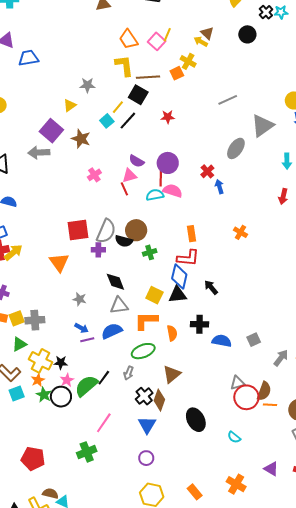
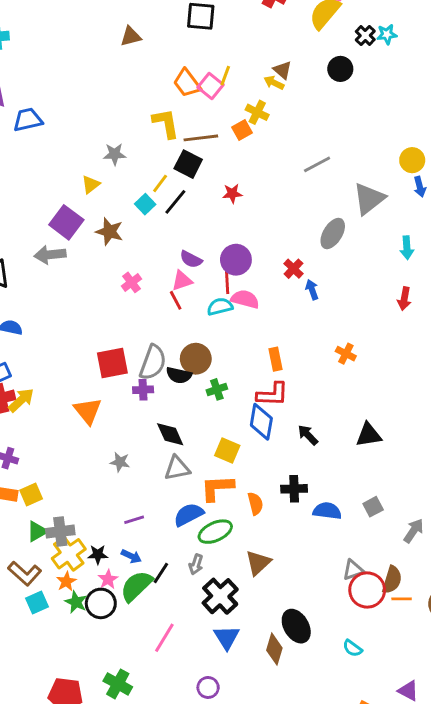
orange trapezoid: (128, 39) -> (187, 83), moved
black triangle: (177, 295) -> (369, 435), moved
gray cross: (35, 320) -> (60, 532), moved
blue arrow: (81, 328) -> (131, 556), moved
blue semicircle: (112, 331) -> (189, 515), moved
yellow cross: (41, 361) -> (69, 554), turned 30
black cross: (144, 396) -> (220, 596), size x1.4
brown diamond: (159, 400) -> (274, 649), moved
green cross: (87, 452) -> (118, 684), moved, turned -36
purple circle: (146, 458) -> (208, 687), moved

